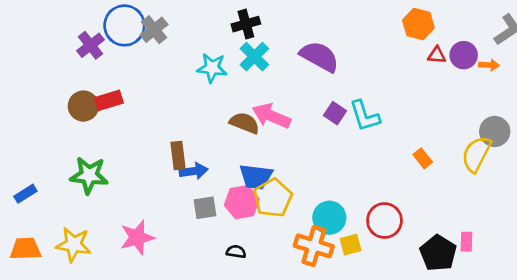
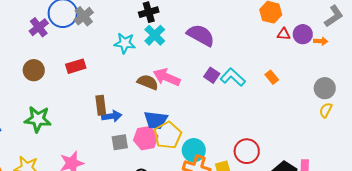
red rectangle: (109, 100) -> (76, 66), moved
cyan L-shape: (365, 116) -> (233, 77), turned 150
yellow semicircle: (476, 154) -> (326, 110), moved, size x0.6
orange rectangle: (423, 158) -> (272, 77), moved
cyan circle: (329, 218) -> (194, 150), moved

